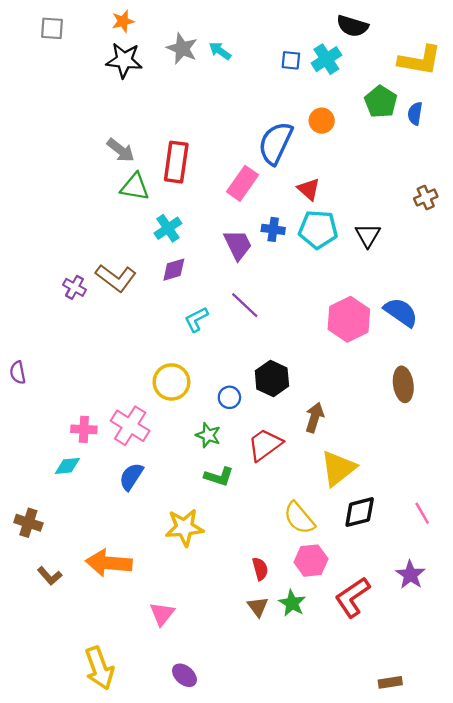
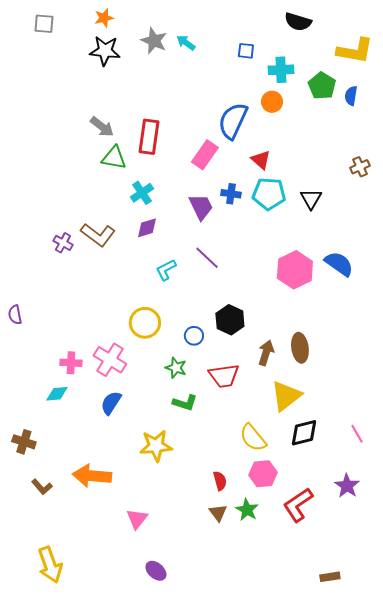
cyan cross: (326, 59) -> (281, 70), moved, turned 30
brown ellipse: (403, 384) -> (300, 348), moved
red trapezoid: (265, 445) -> (224, 376), turned -152
yellow arrow: (99, 668) -> (50, 565), moved

